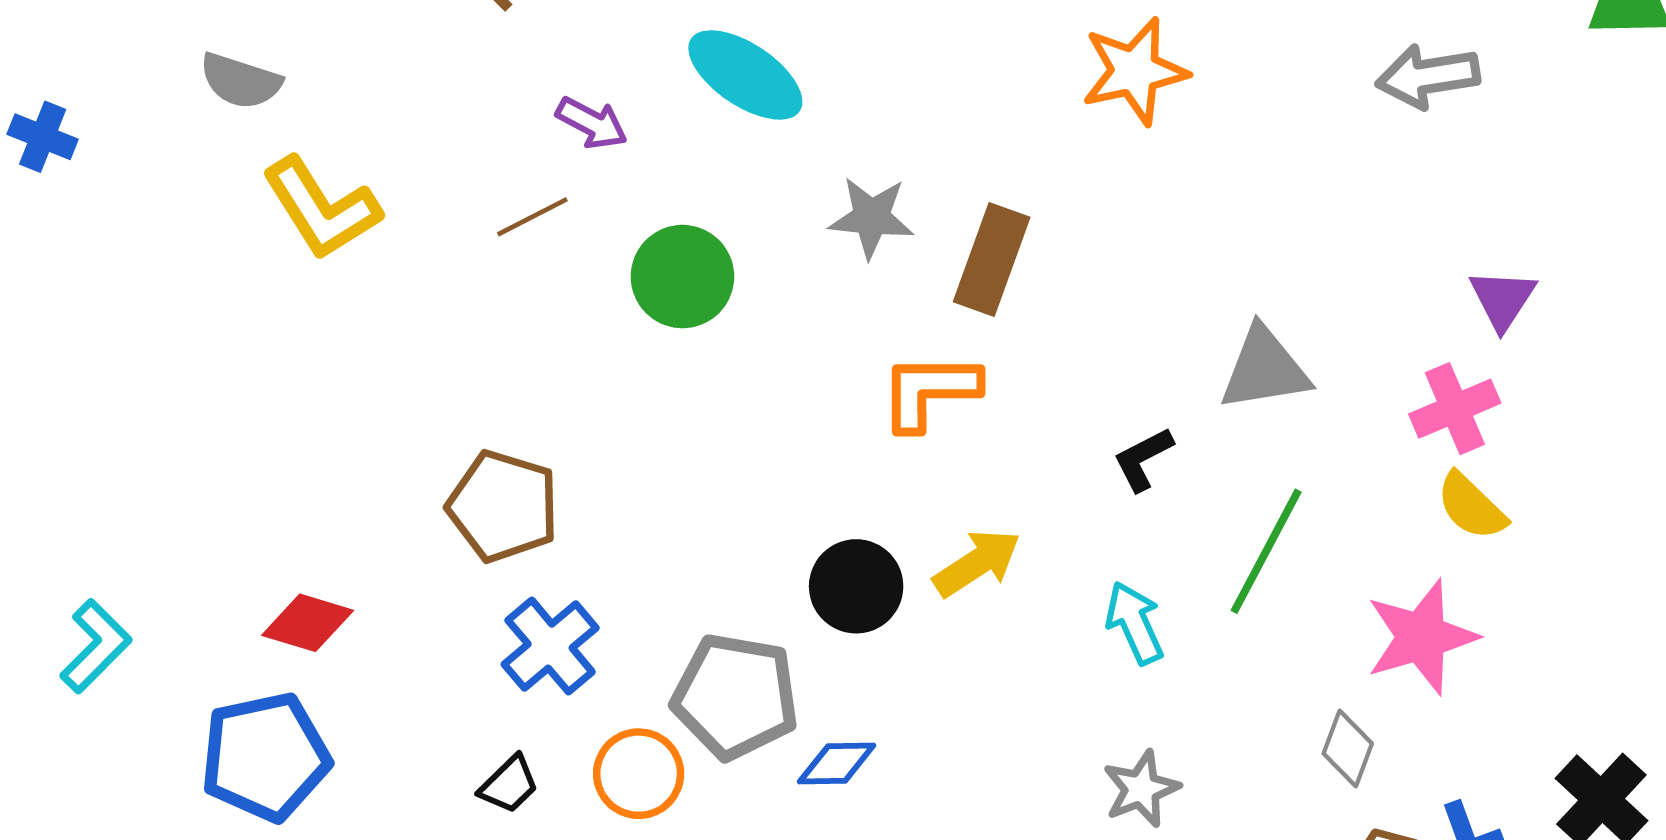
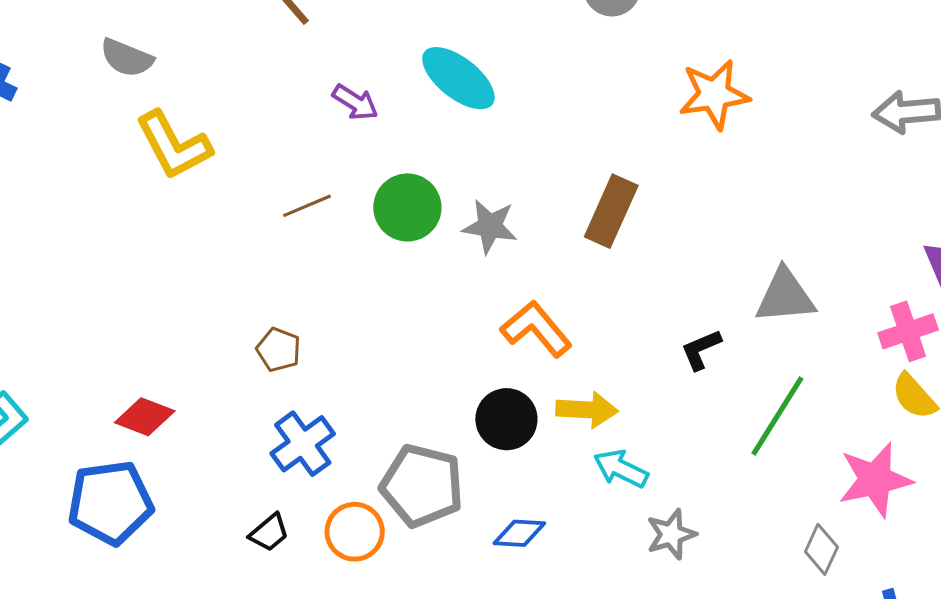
brown line: (532, 217) -> (307, 206), moved
gray star: (871, 217) -> (490, 226), moved
orange L-shape: (929, 391) -> (536, 329), moved, turned 46
brown pentagon: (503, 506) -> (279, 350), size x0.6
yellow arrow: (977, 563) -> (587, 410), turned 32
cyan arrow: (1135, 623) -> (621, 469), moved, turned -44
blue diamond: (837, 764) -> (519, 533), moved
gray star: (1141, 789) -> (671, 534), moved

